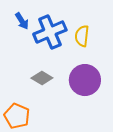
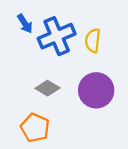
orange pentagon: (17, 116) -> (35, 128), moved

